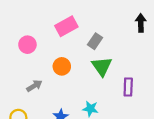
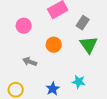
gray arrow: (34, 86) -> (30, 62), turned -128

